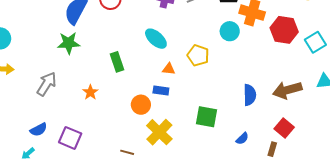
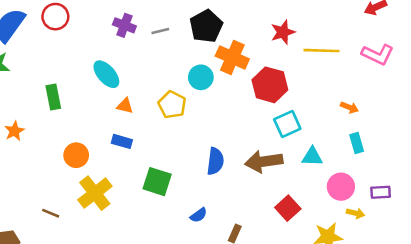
cyan square: (315, 42) -> (287, 124), moved
yellow pentagon: (198, 55) -> (172, 105), moved
orange triangle: (169, 69) -> (125, 106), moved
blue rectangle: (161, 90) -> (122, 141), moved
red square: (284, 128) -> (288, 208), moved

